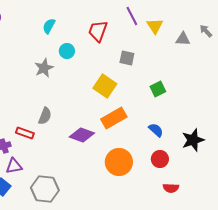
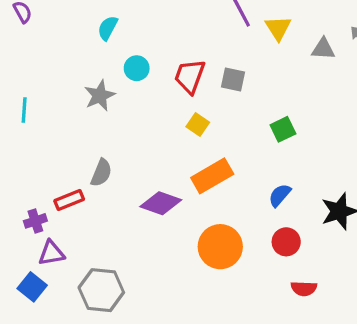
red trapezoid: (98, 31) -> (190, 76), moved
yellow square: (105, 86) -> (198, 124), size x0.6
blue semicircle: (156, 130) -> (280, 195), turned -91
red rectangle: (25, 133) -> (69, 200), turned -42

